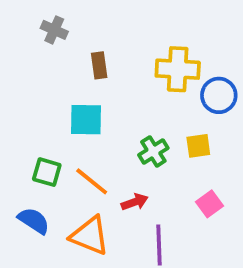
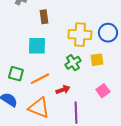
yellow cross: (178, 69) -> (80, 35), moved
orange line: (92, 181) -> (40, 79), turned -66

